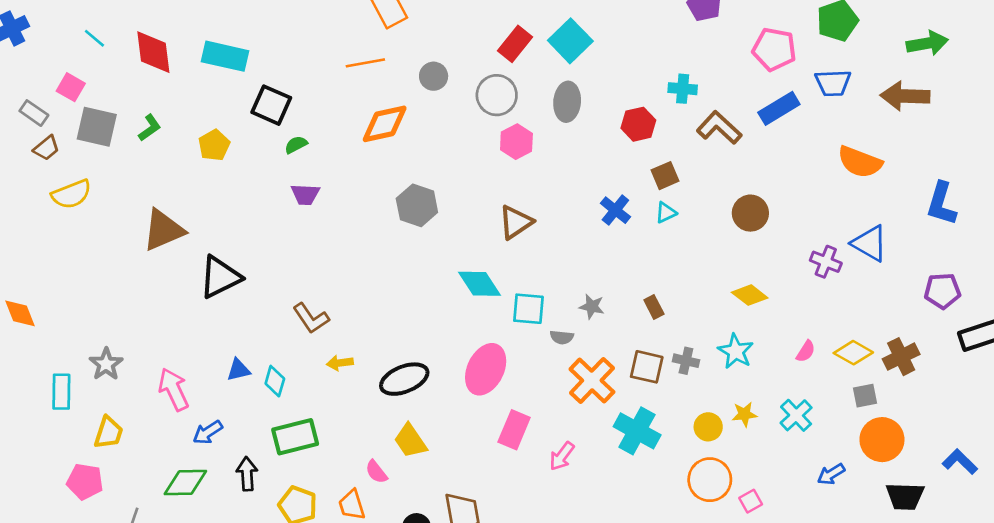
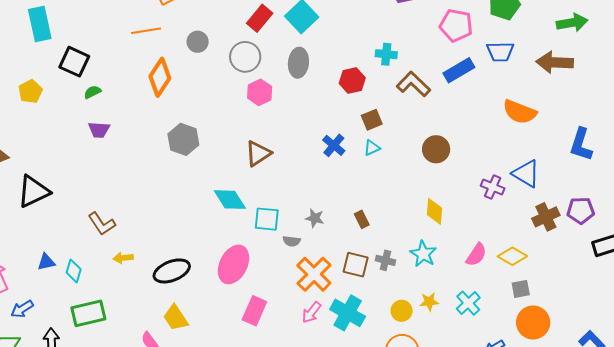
cyan rectangle: (225, 56) -> (40, 24), turned 64
orange diamond: (385, 124) -> (160, 77), turned -45
yellow diamond: (750, 295) -> (435, 211), turned 56
pink semicircle: (806, 351) -> (476, 255), size x1.4
brown cross: (901, 357) -> (546, 217), moved
pink arrow: (562, 456) -> (311, 312), moved

